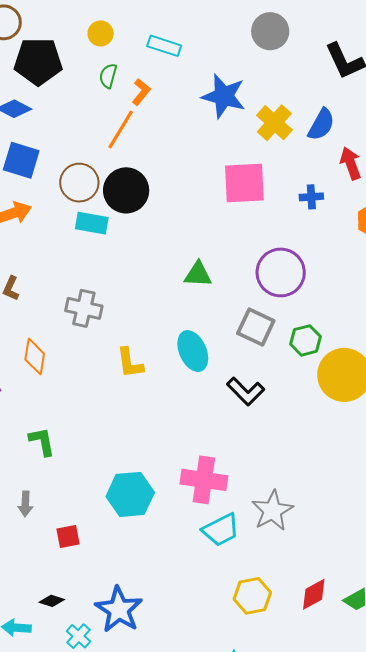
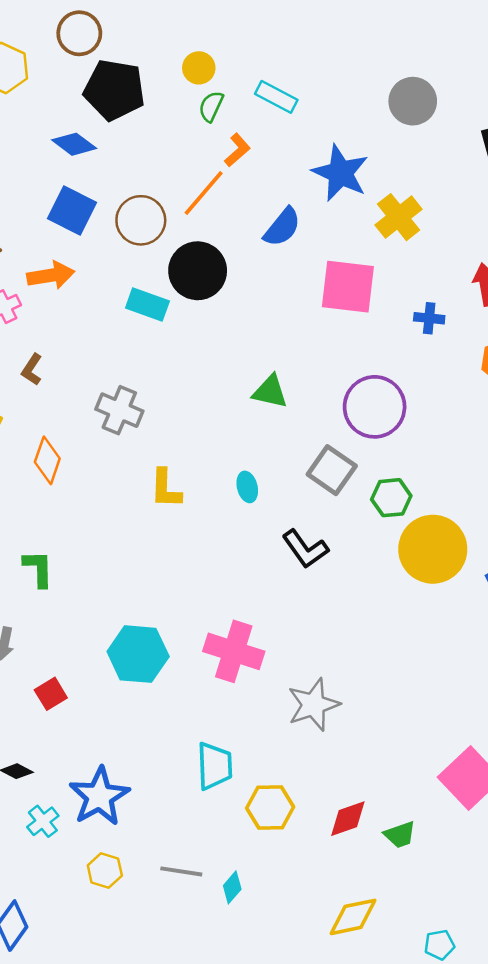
green semicircle: (108, 76) -> (211, 106), moved
blue semicircle: (321, 124) -> (282, 227), moved
brown circle: (79, 183) -> (141, 220), moved
cyan ellipse: (193, 351) -> (247, 487), size x0.6
cyan trapezoid: (221, 530) -> (215, 766), moved, turned -75
red square: (68, 537) -> (51, 694), turned -30

